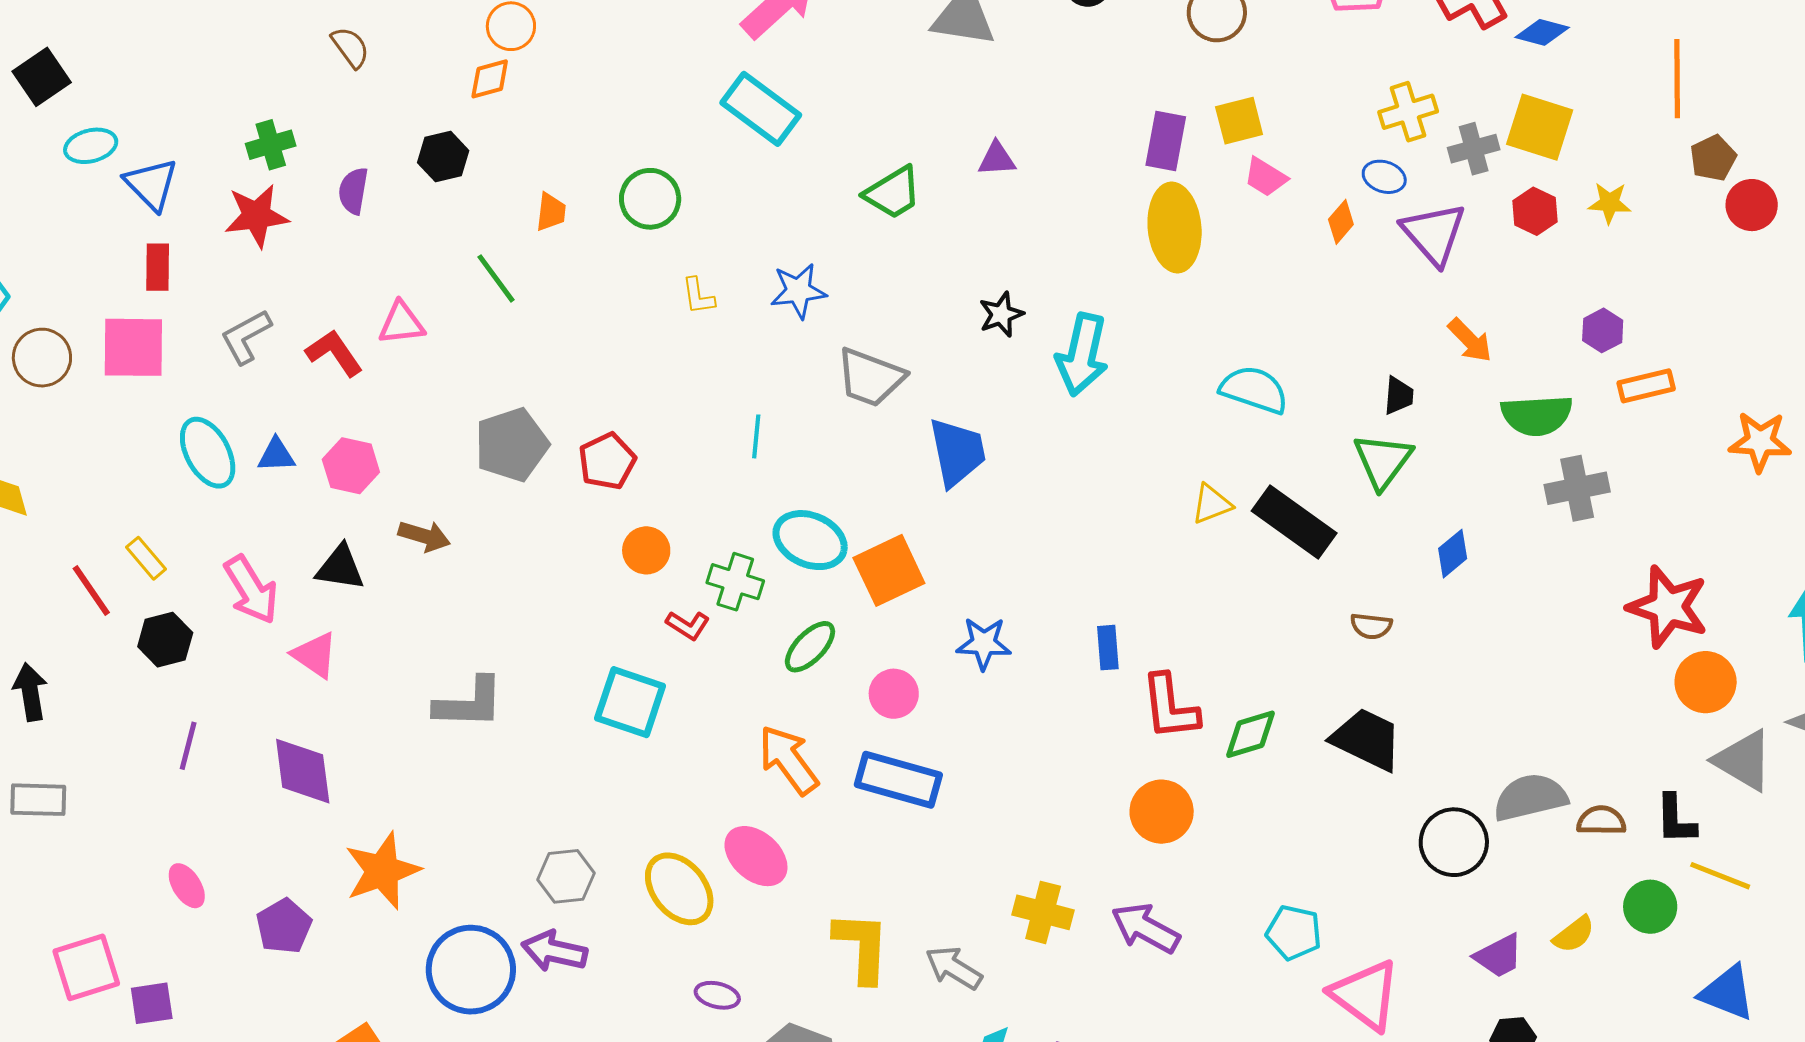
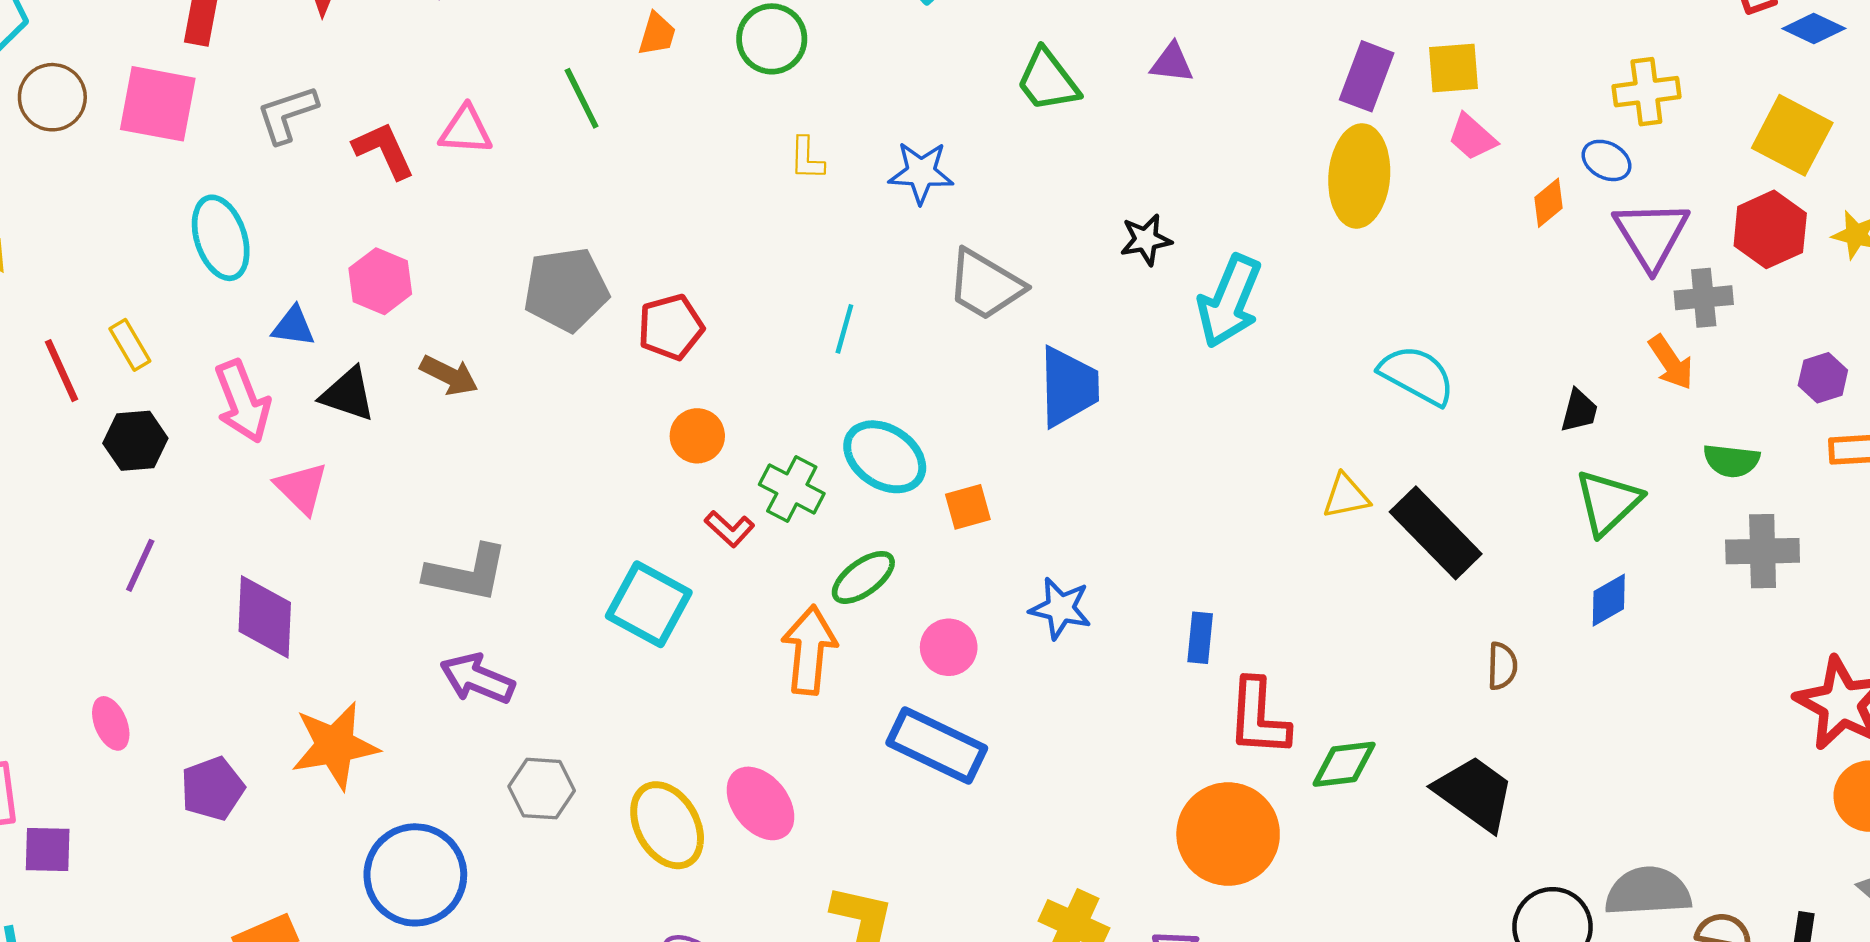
gray cross: (1474, 149) -> (1704, 298), moved
green trapezoid: (893, 193) -> (1048, 80), turned 74
red hexagon: (1535, 211) -> (1770, 229), size x1.4
green semicircle: (1537, 415) -> (1731, 461), size x0.7
blue triangle: (276, 455) -> (293, 326), moved
green triangle: (1383, 461) -> (1608, 502), moved
orange square: (889, 570) -> (968, 507), size x0.6
brown semicircle: (1371, 626) -> (1502, 666), turned -105
orange arrow: (788, 760) -> (809, 650), moved, turned 32
orange circle: (1162, 812) -> (1228, 834), size x1.4
purple arrow: (554, 951) -> (477, 679), moved

